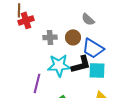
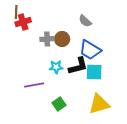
brown circle: (73, 37) -> (62, 39), moved
cyan star: (59, 65) -> (56, 67), size x0.6
purple line: (37, 83) -> (34, 85), turned 66

